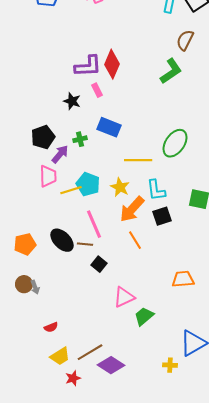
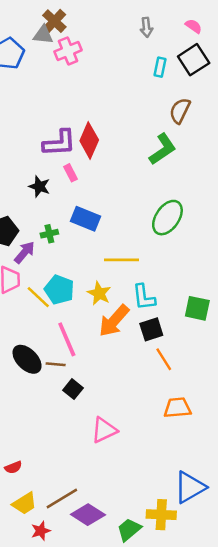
green ellipse: (175, 143) -> (167, 218), moved
yellow line: (71, 190) -> (38, 297), turned 60
orange line: (135, 240) -> (164, 359), moved
green trapezoid: (144, 316) -> (129, 530), moved
yellow cross: (170, 365) -> (161, 515), size x1.6

